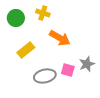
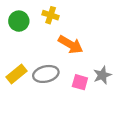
yellow rectangle: (26, 50) -> (16, 74), moved
gray ellipse: (45, 76) -> (46, 74), moved

